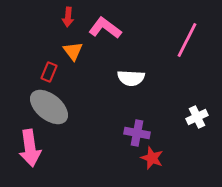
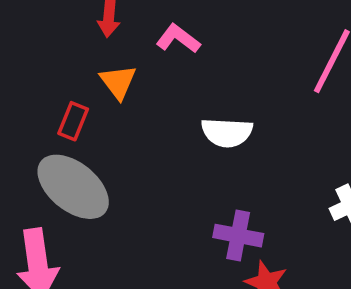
pink L-shape: (105, 28) -> (178, 39), size x0.7

